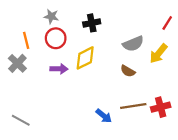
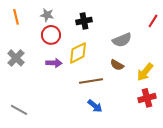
orange line: (26, 40) -> (16, 17), moved
yellow arrow: (158, 54) -> (145, 72), moved
brown line: (133, 106) -> (91, 81), moved

